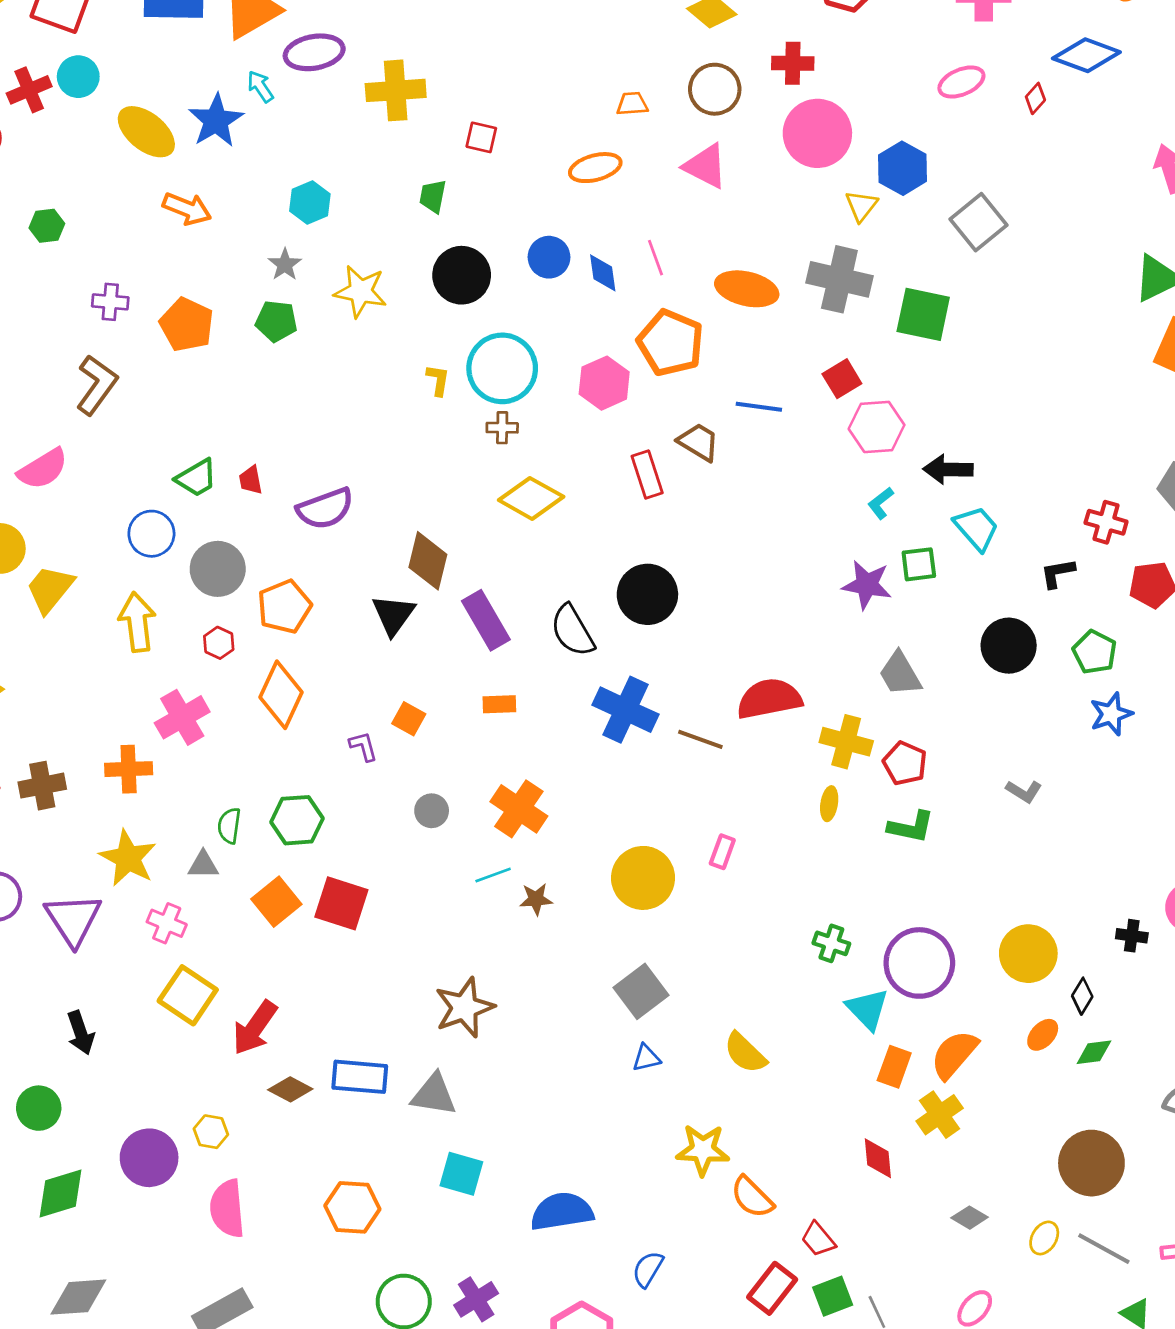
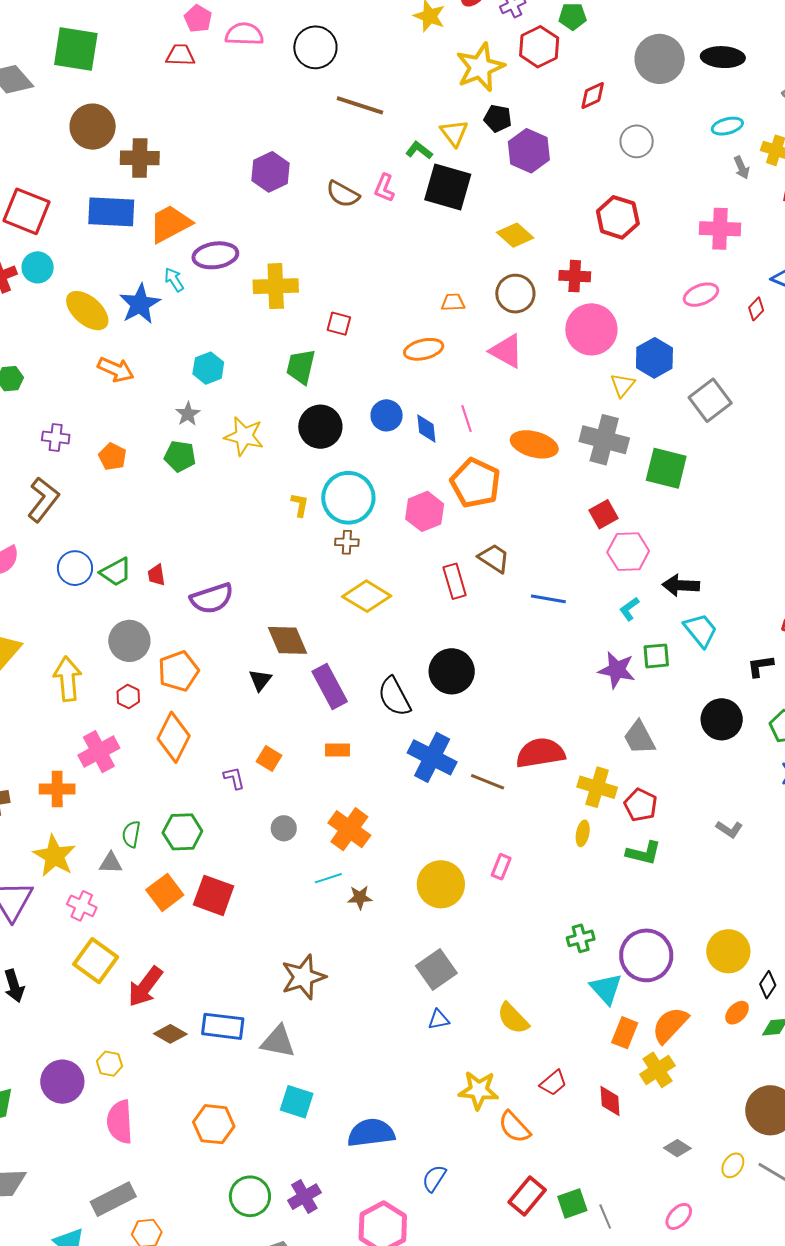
green trapezoid: (433, 196) -> (301, 367), size x1.4
orange pentagon: (187, 325) -> (112, 457), size x0.7
blue line: (759, 407) -> (548, 599), moved
blue circle: (151, 534) -> (75, 568), moved
brown diamond: (428, 561) -> (288, 640), turned -39
black triangle: (393, 615) -> (260, 680), size x0.7
green cross: (831, 943) -> (581, 938), turned -36
red trapezoid: (818, 1239) -> (553, 1083), moved, turned -92

